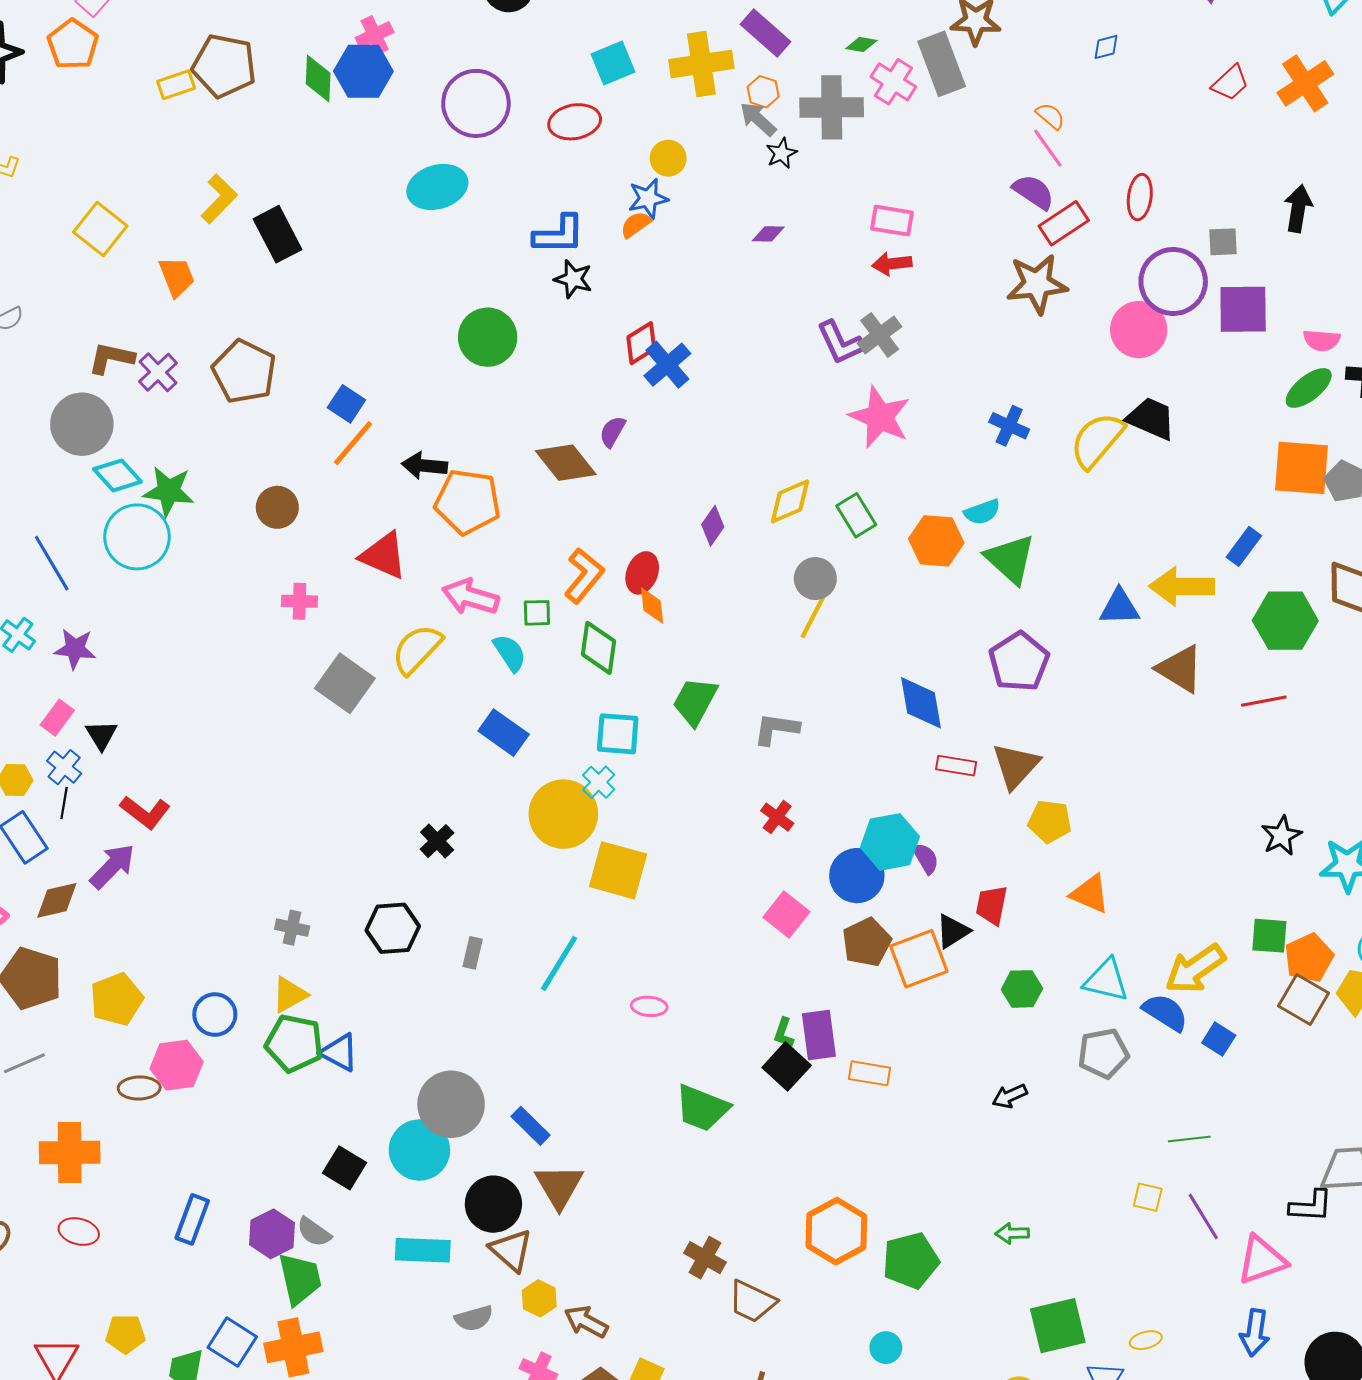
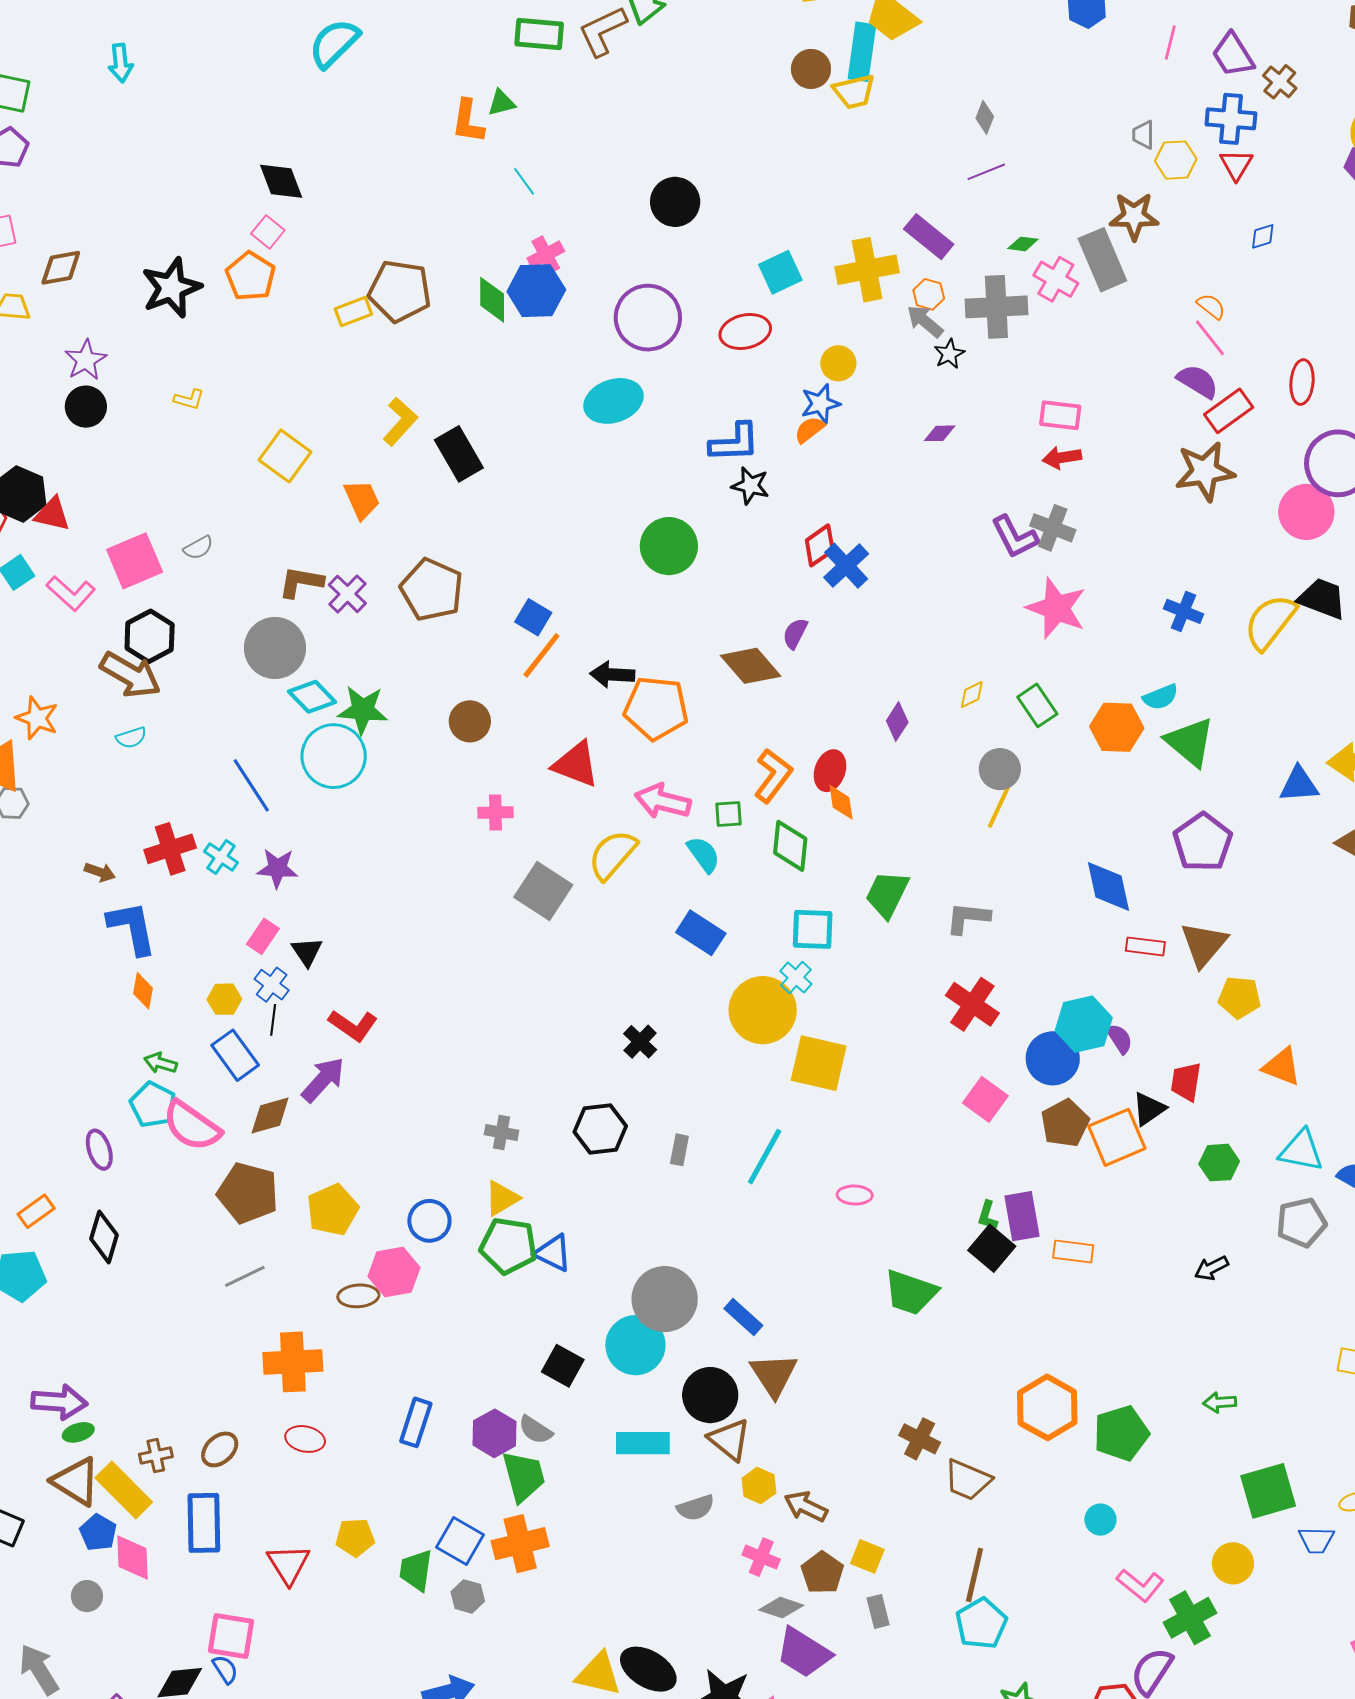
gray cross: (880, 335) -> (1053, 528), turned -30
yellow diamond: (790, 501) -> (972, 695), size x0.6
red cross: (777, 817) -> (972, 1004), size x1.6

